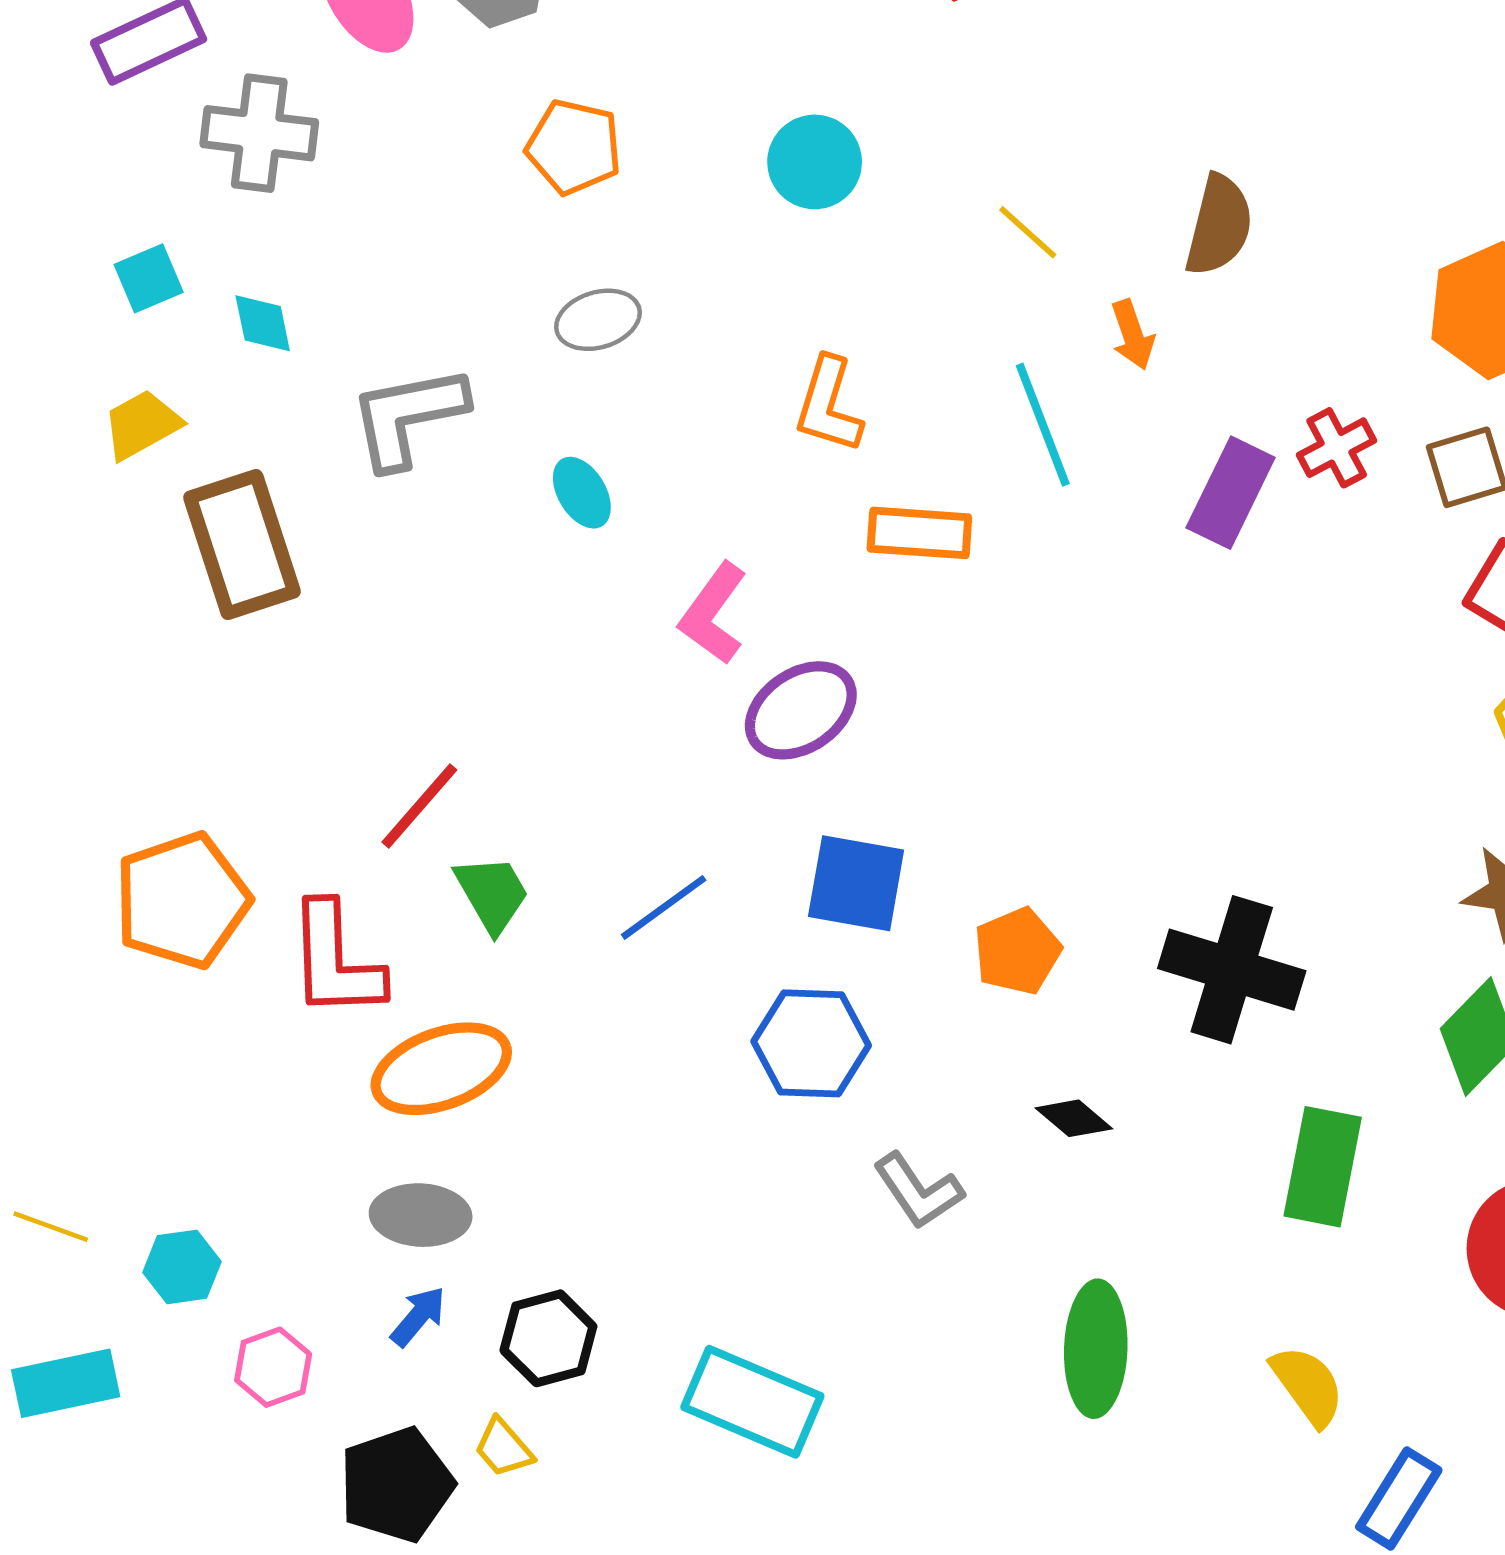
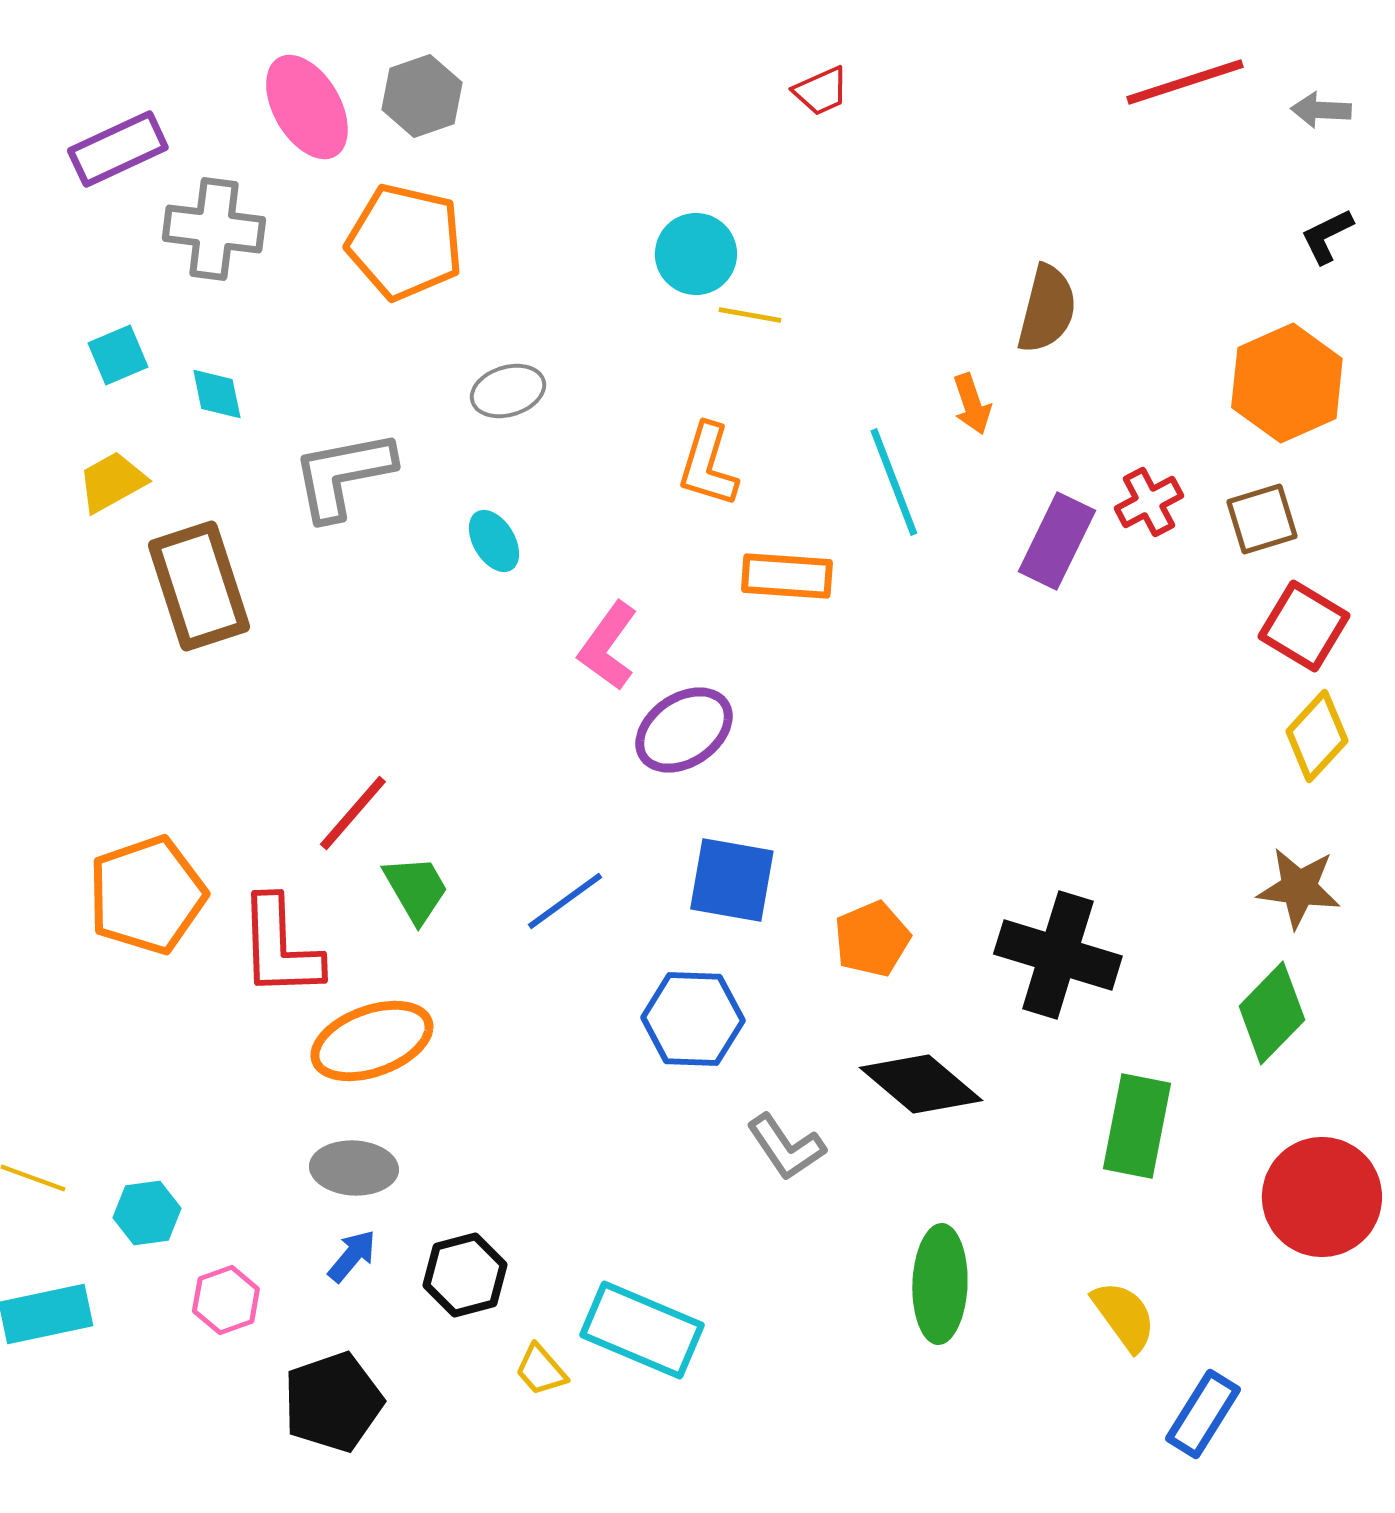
orange pentagon: (574, 147) -> (405, 242), moved, size x1.4
yellow line: (1028, 232) -> (750, 315), moved, turned -32
black diamond: (1074, 1118) -> (921, 1084), size x1.8
yellow trapezoid: (504, 1448) -> (541, 1370), moved

